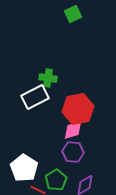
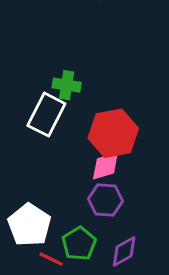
white rectangle: (35, 97) -> (46, 115), turned -36

